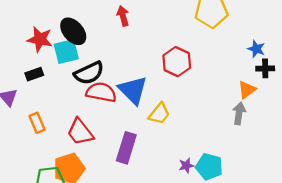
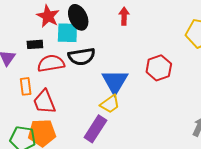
red semicircle: (101, 92) -> (51, 63), moved, turned -36
yellow trapezoid: (159, 114) -> (110, 104), moved
red trapezoid: (80, 132) -> (44, 102), moved

